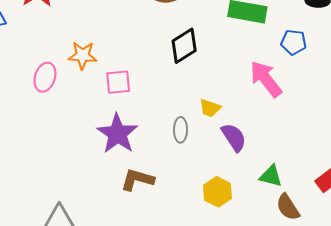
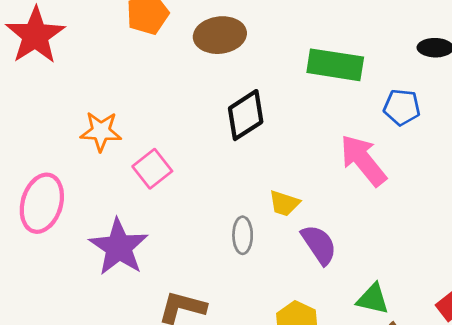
pink ellipse: (45, 77) -> (42, 203), moved, size x1.4
pink square: (118, 82) -> (152, 169), turned -32
purple star: (117, 134) -> (119, 247), moved

